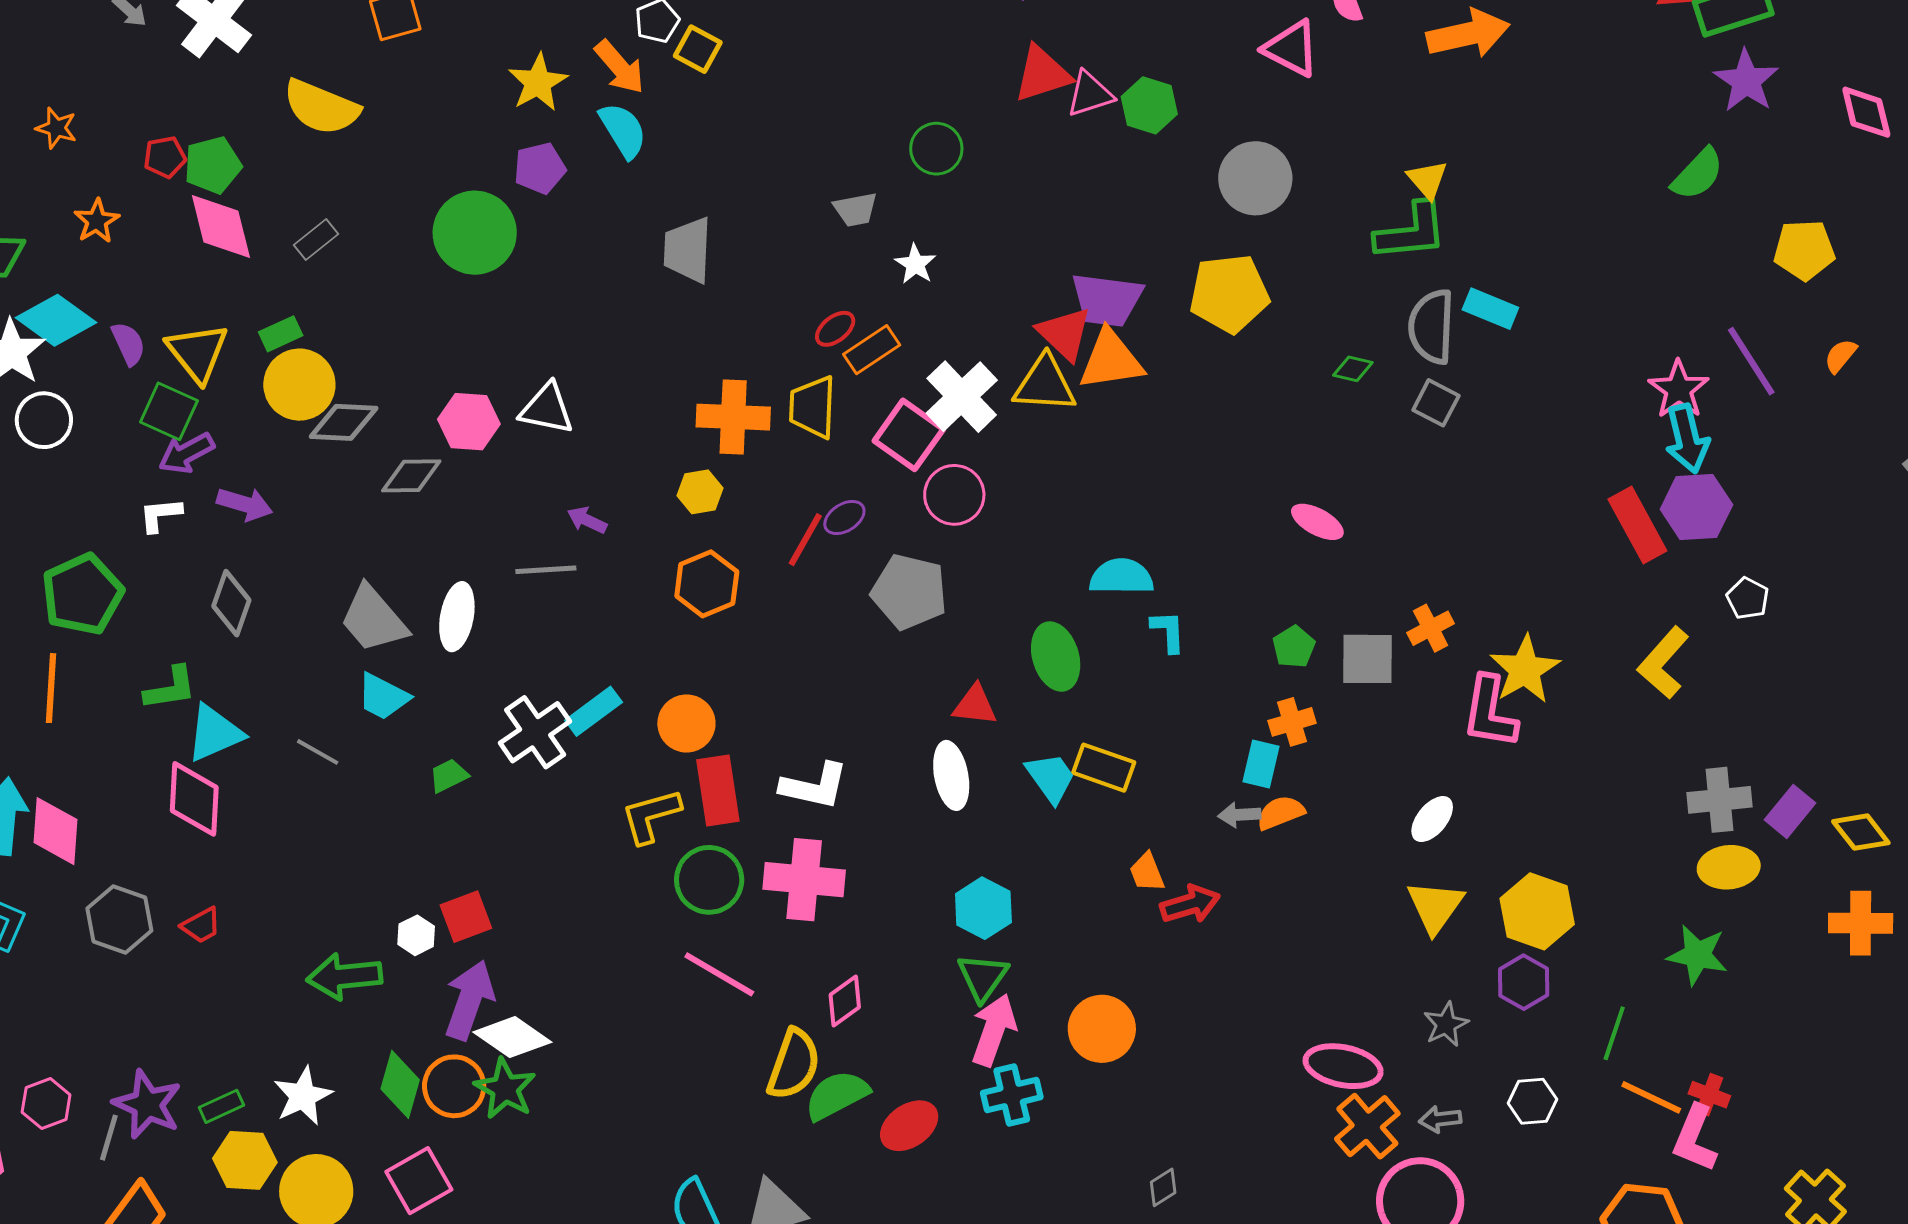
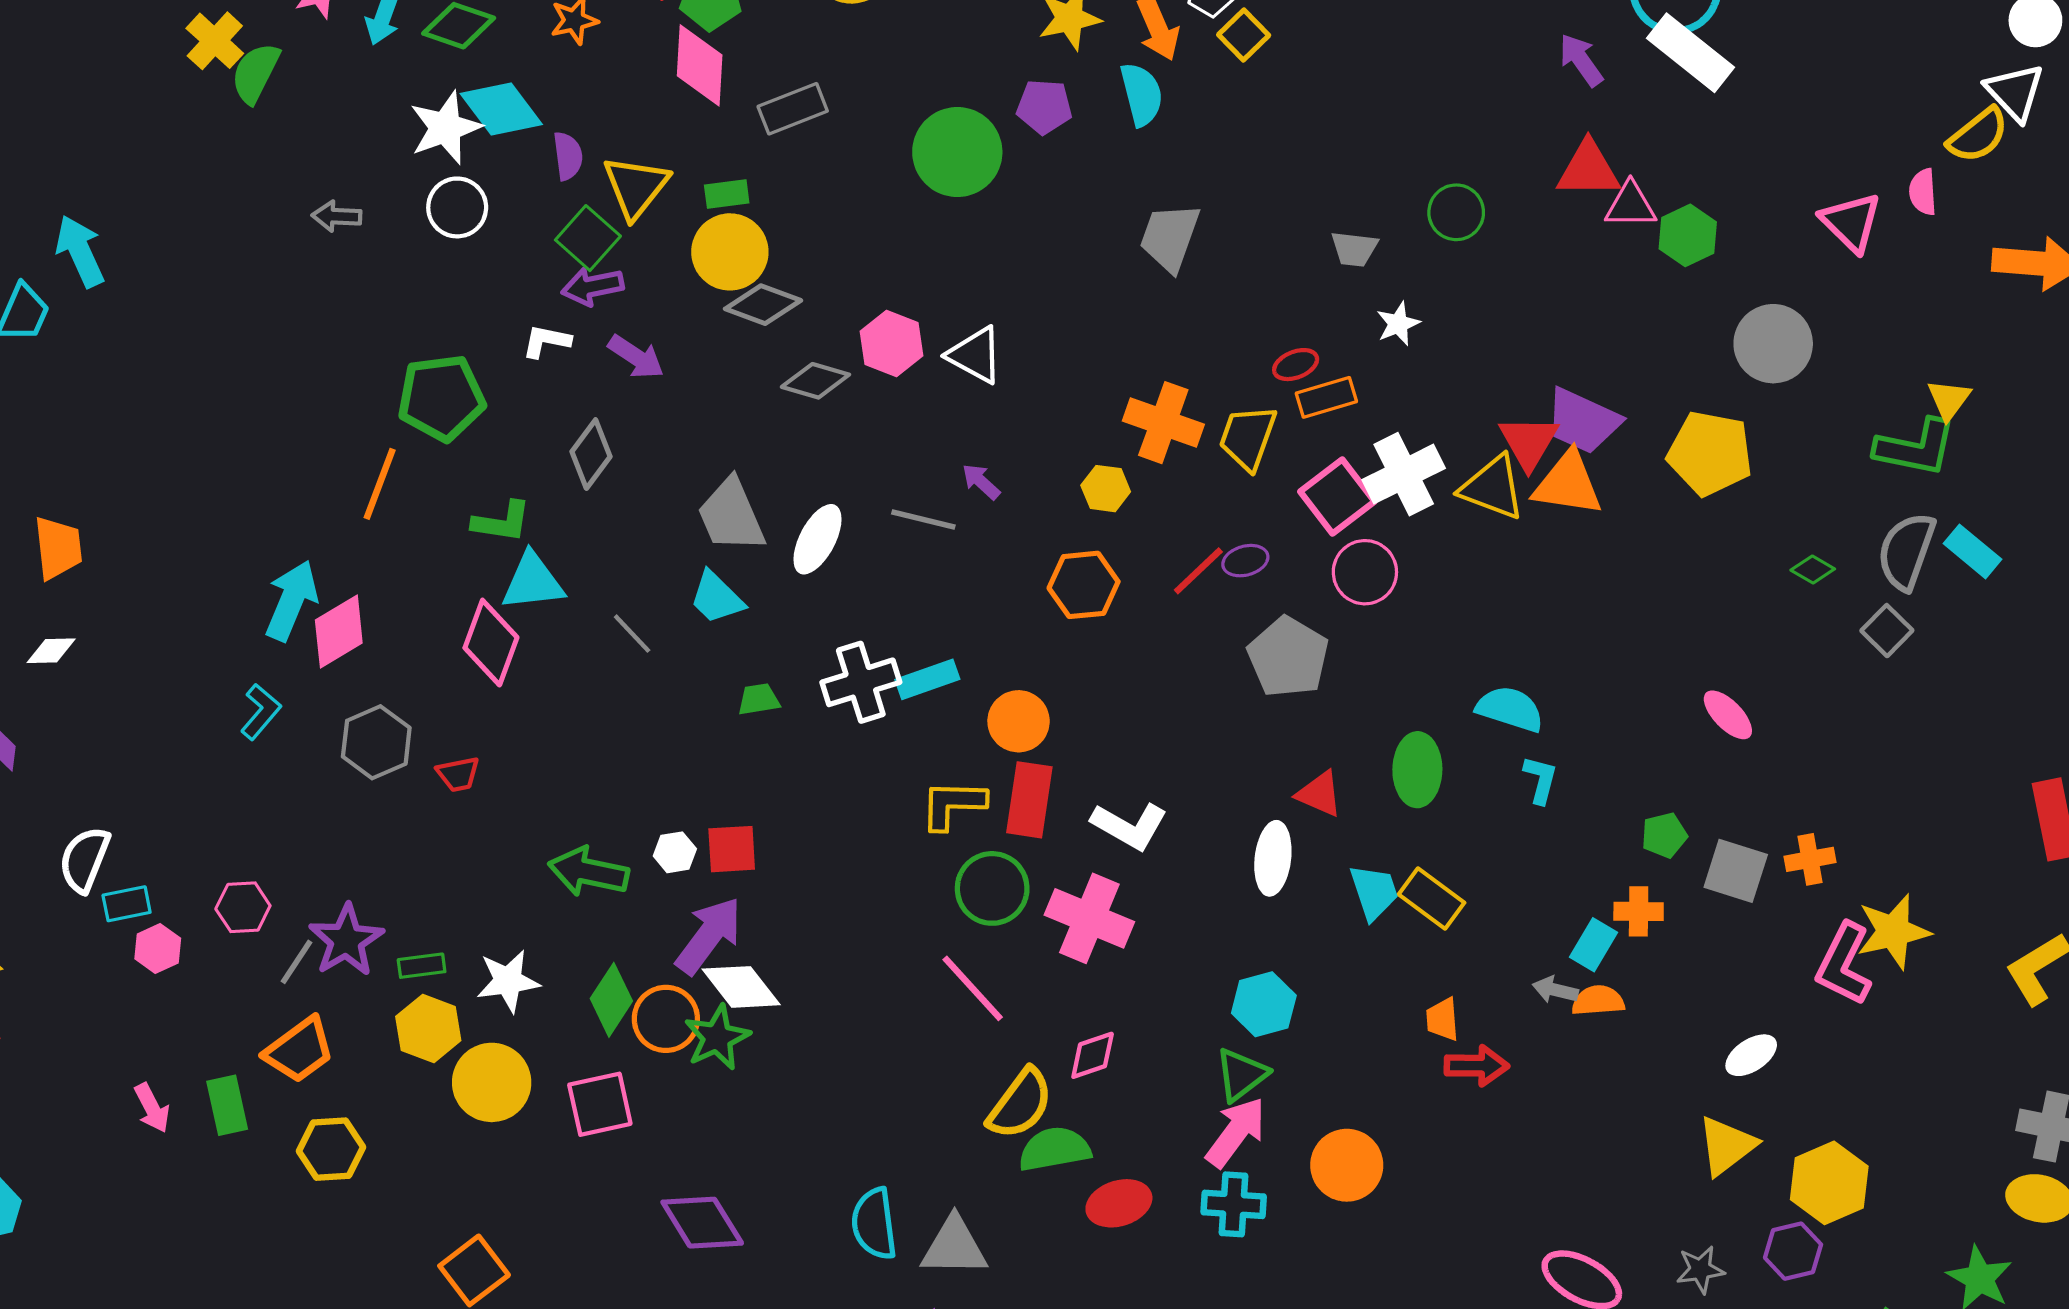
gray rectangle: (316, 239) -> (793, 109), size x1.4
pink diamond: (55, 831) -> (339, 631), turned 38

